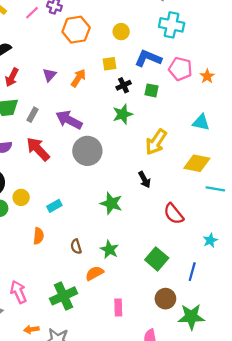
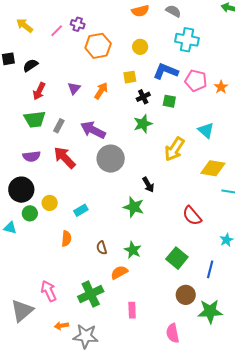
cyan triangle: (201, 122) -> (206, 130), moved, turned 30
black arrow: (144, 180) -> (148, 185), moved
pink rectangle: (118, 307) -> (132, 310), moved

